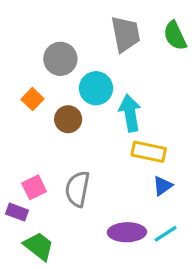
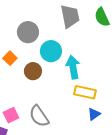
gray semicircle: (77, 189) -> (39, 116), turned -45

